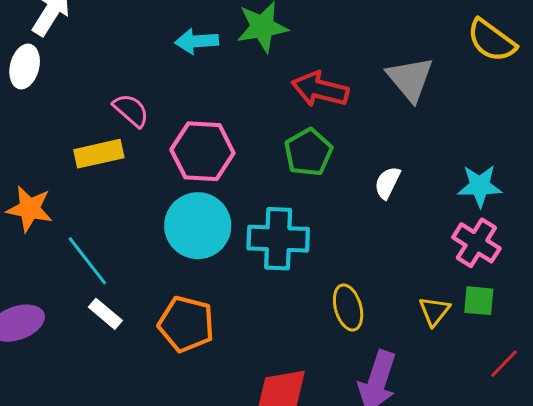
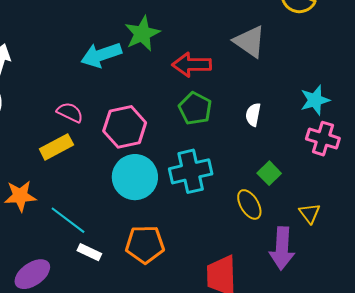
cyan arrow: (197, 41) -> (101, 55), size x1.4
green square: (479, 301) -> (269, 173), moved, turned -35
yellow triangle: (434, 311) -> (310, 213), moved

